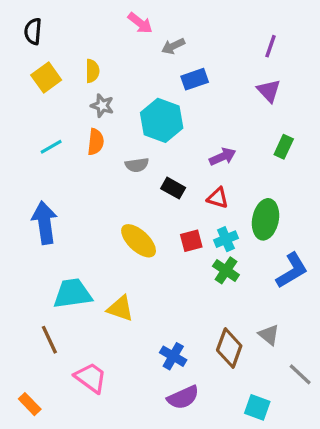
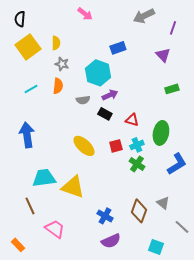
gray arrow: (173, 46) -> (144, 16), moved, size x1.5
purple line: (270, 46) -> (173, 28), moved
yellow square: (46, 78) -> (28, 47), size x1.4
green rectangle: (284, 147) -> (172, 89), turned 48
purple arrow: (223, 157) -> (110, 95), moved
yellow triangle: (120, 308) -> (73, 187), size x1.4

